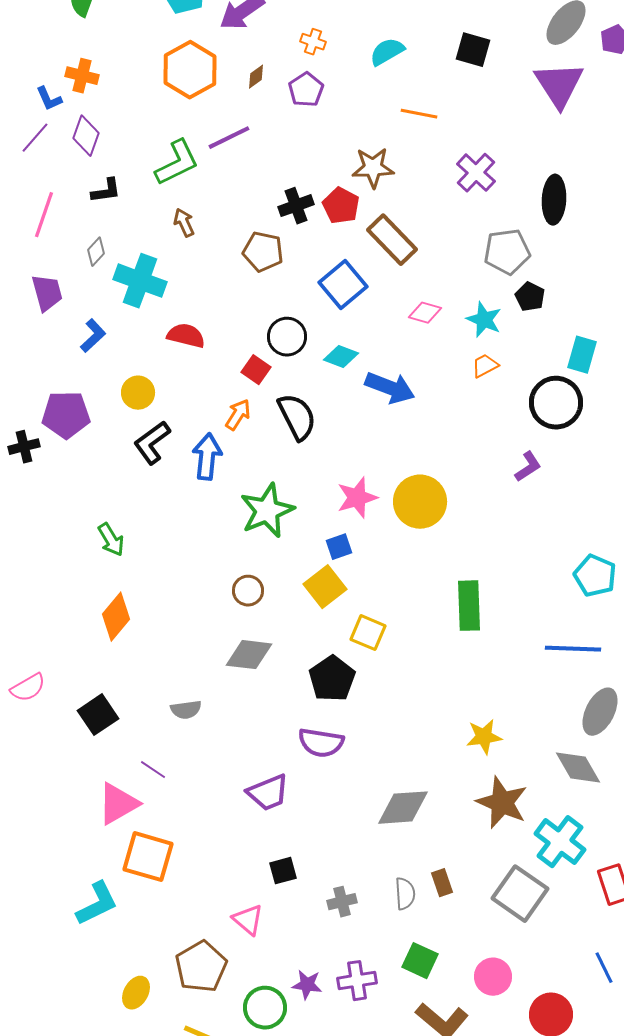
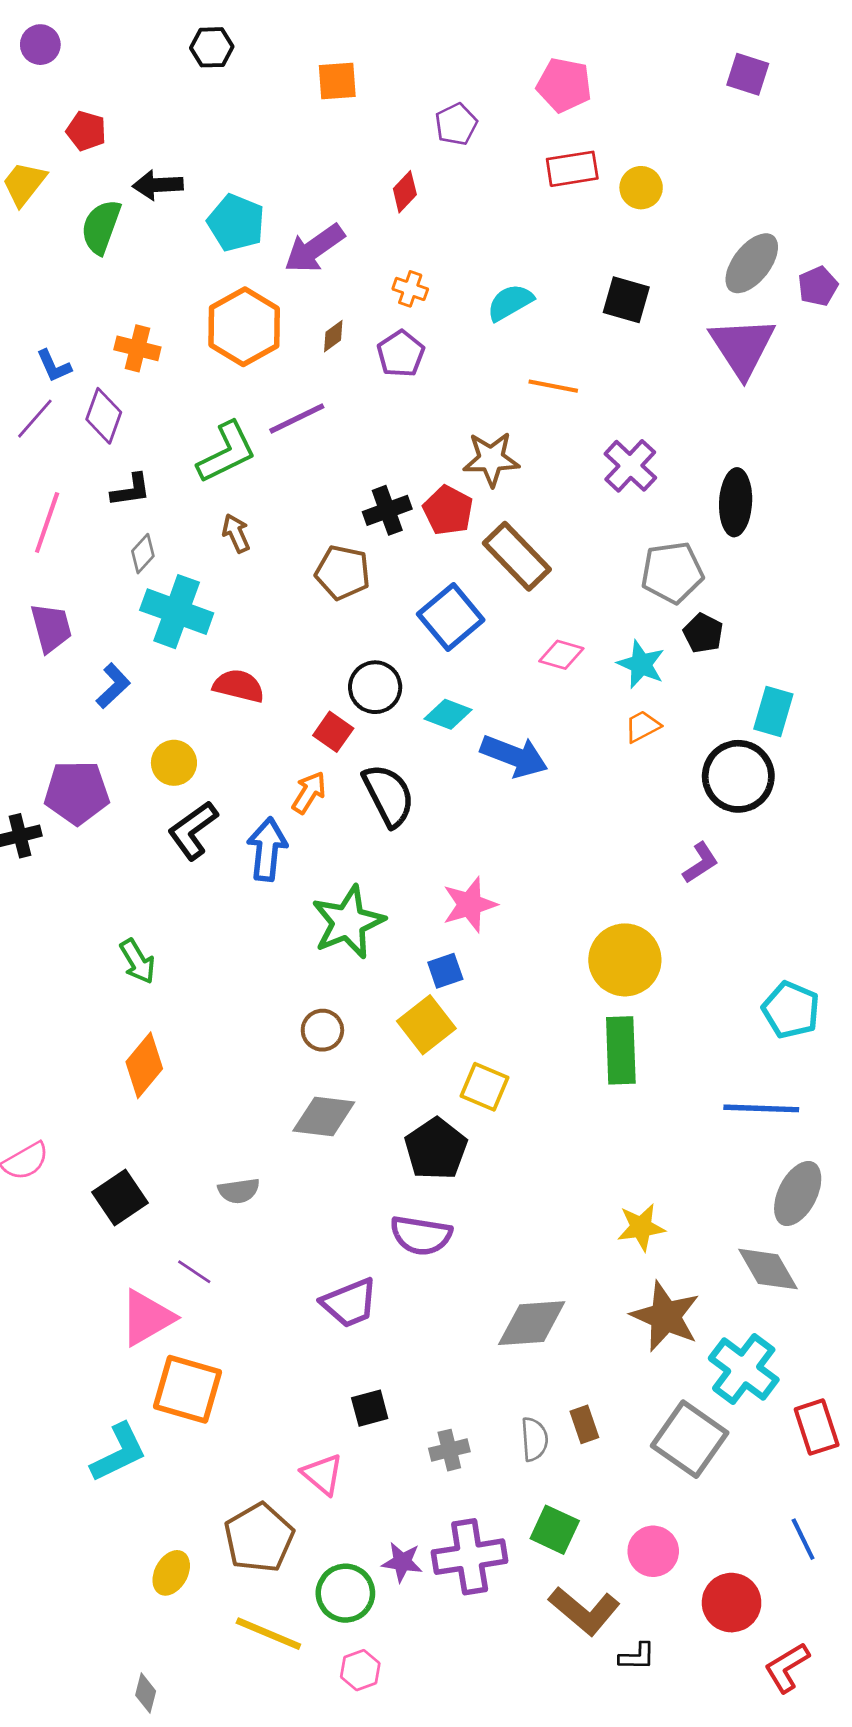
orange cross: (82, 76) -> (137, 348), moved
gray diamond: (96, 252) -> (143, 554), moved
yellow circle: (420, 502) -> (625, 960), moved
purple cross: (357, 981) -> (470, 1557), size x1.4

